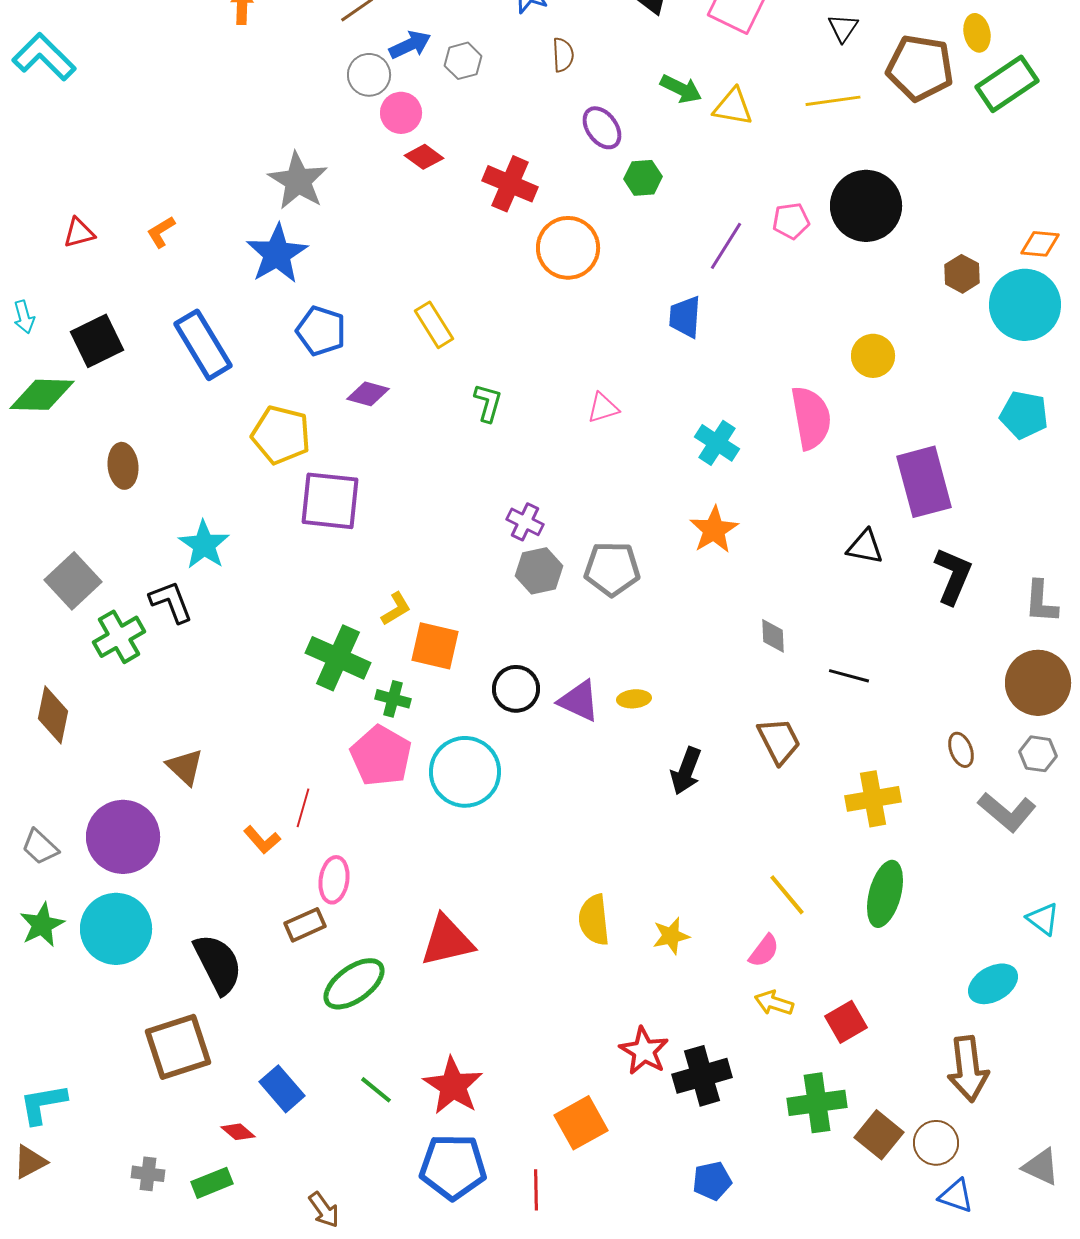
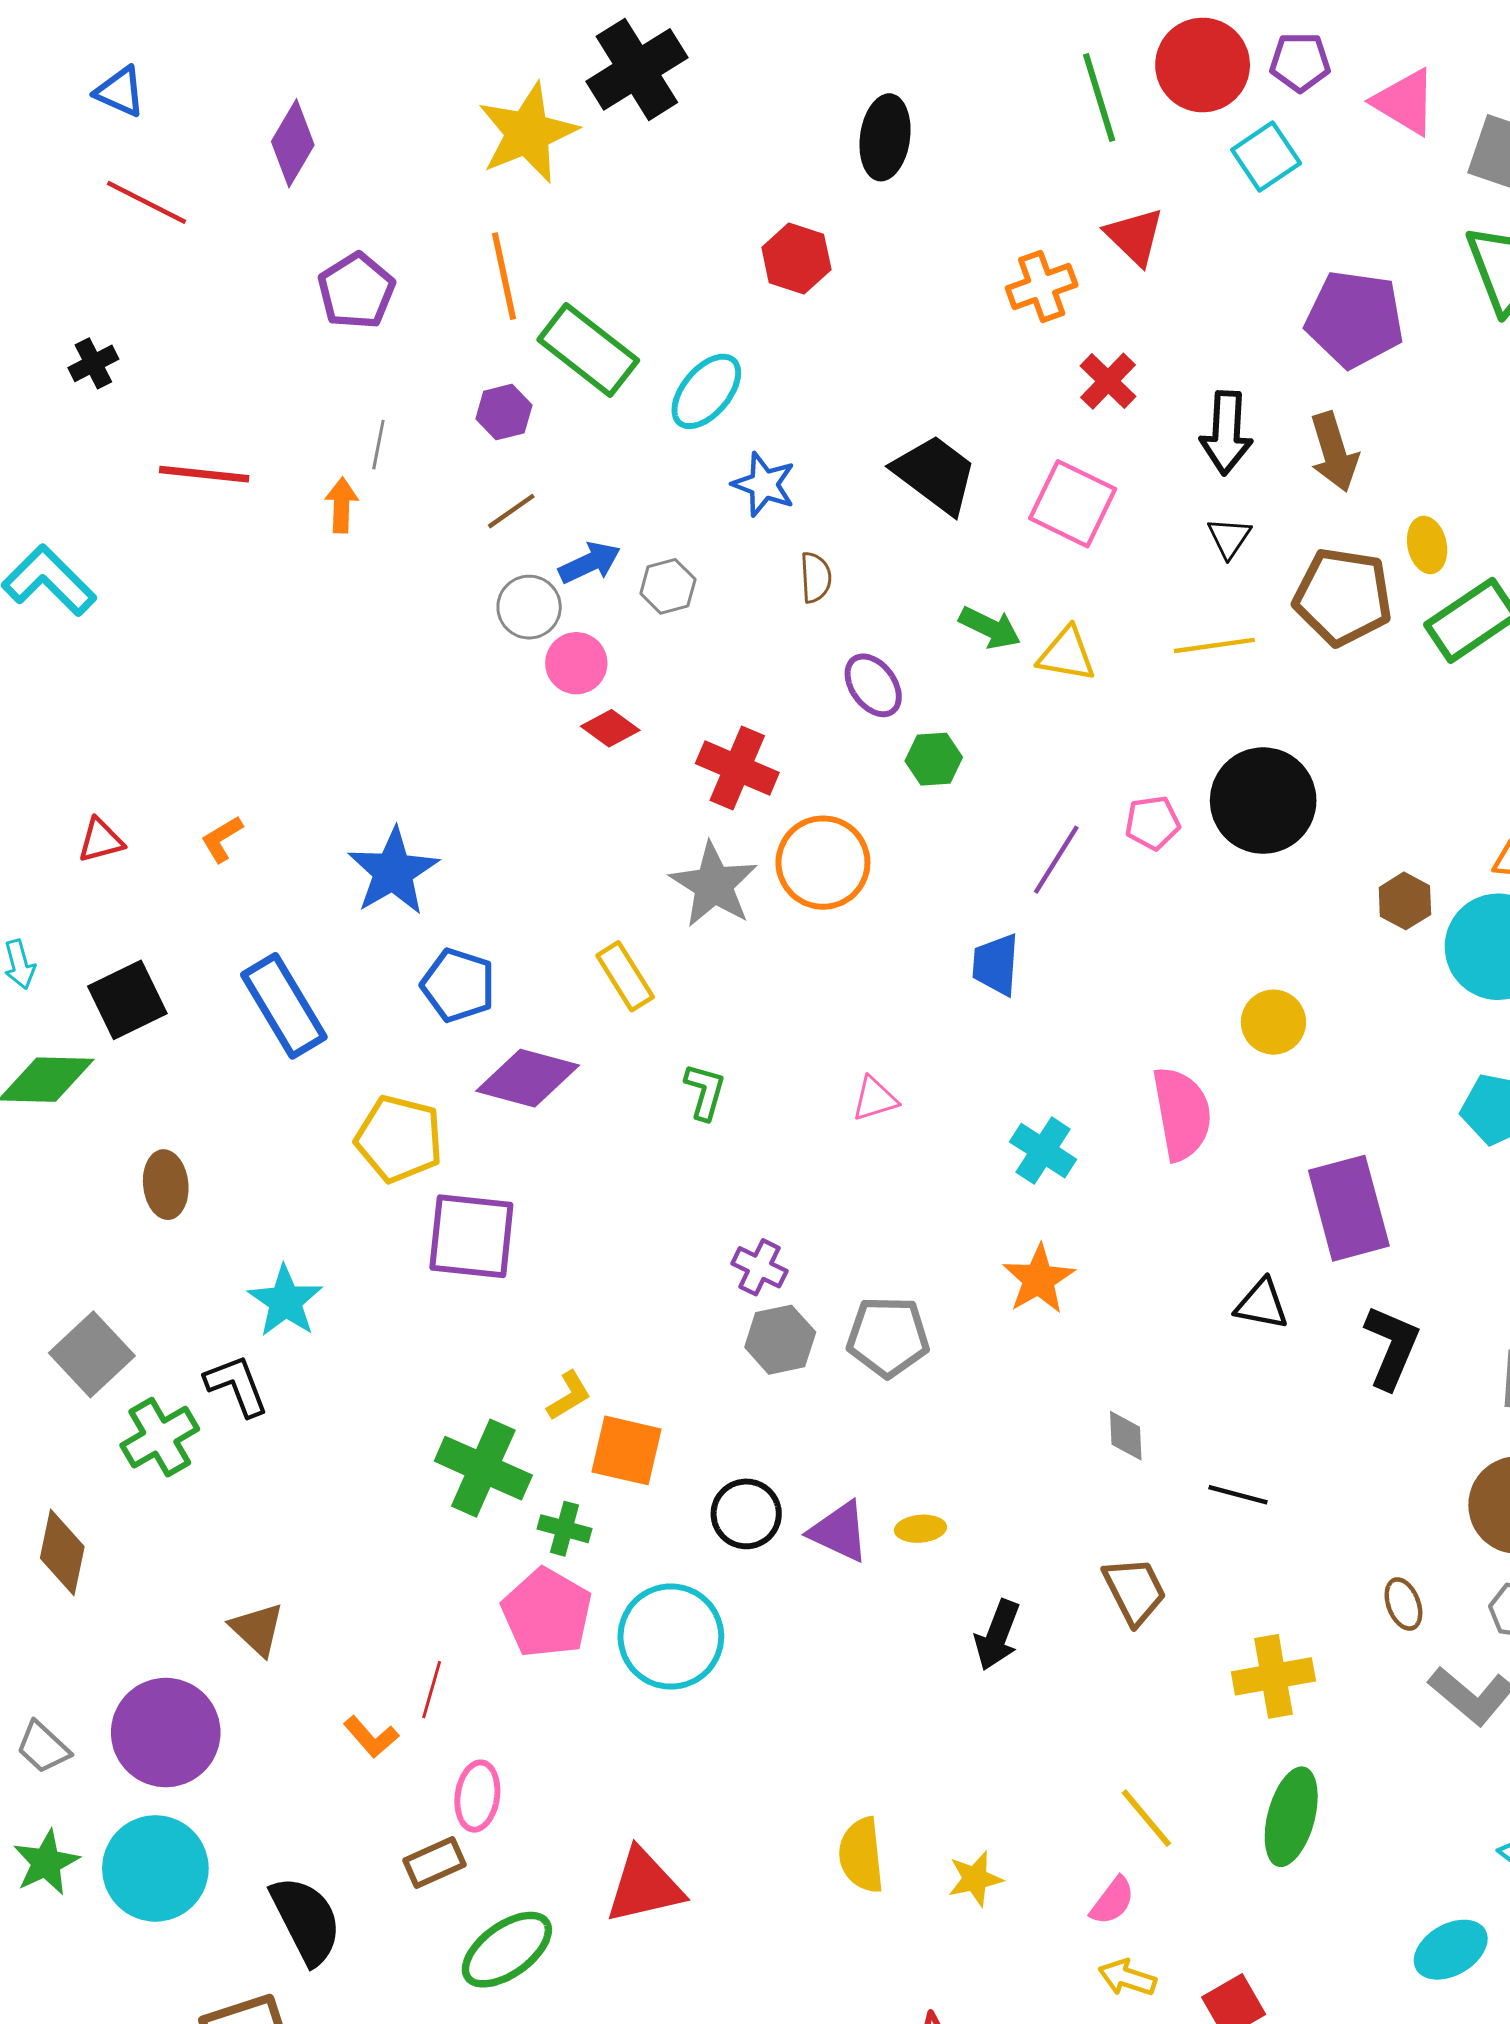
gray star: (298, 181) -> (714, 885), moved
purple diamond: (368, 394) -> (528, 1078), size x1.6

